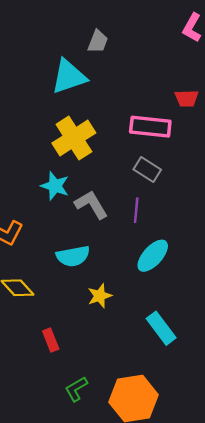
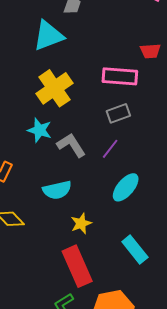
gray rectangle: (147, 170) -> (118, 113), turned -50
purple line: (136, 210) -> (110, 149), turned 35
red rectangle: (51, 340) -> (77, 266), moved, size x2.0

